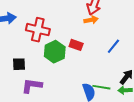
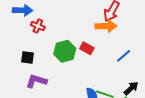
orange arrow: (91, 20) -> (106, 26), size x1.5
red cross: (38, 30) -> (38, 26), moved, size x0.6

